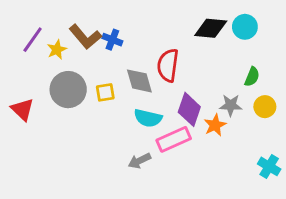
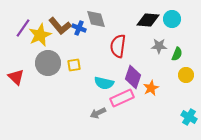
yellow star: (57, 50) -> (40, 35), size x1.6
gray diamond: (139, 81) -> (96, 19), moved
gray star: (231, 105) -> (159, 46), moved

